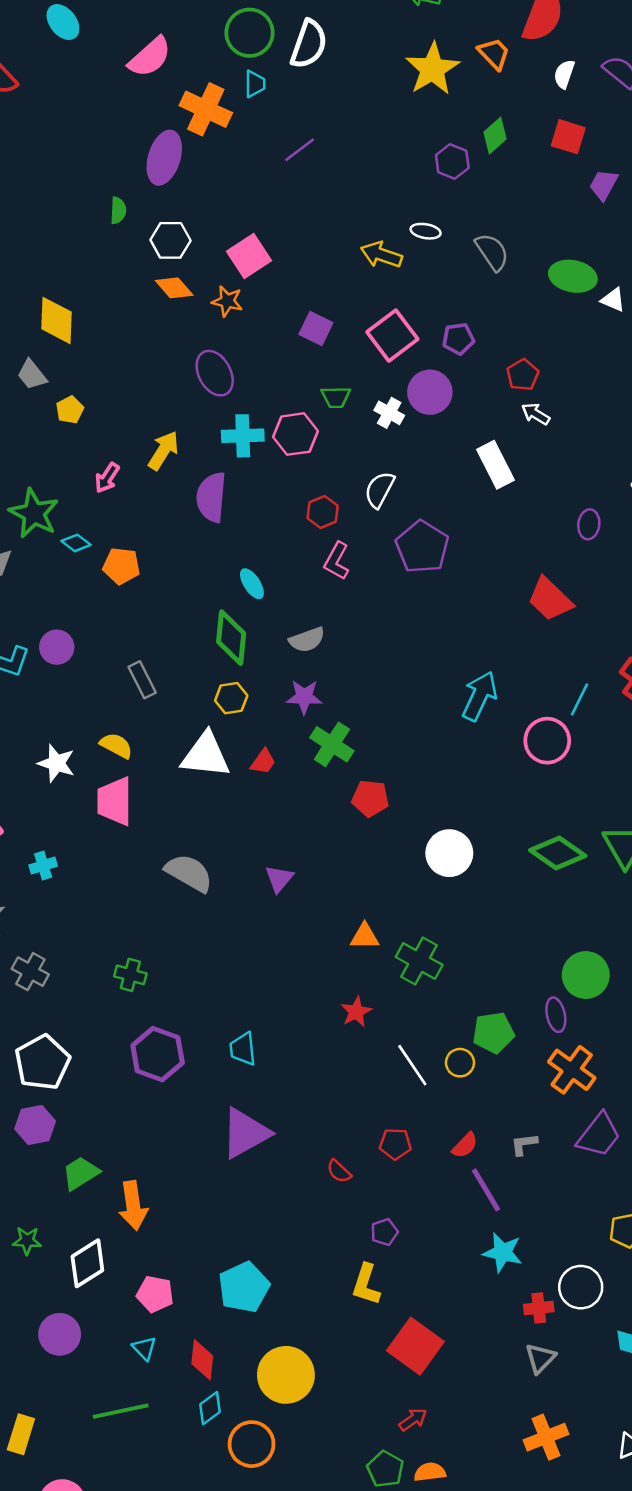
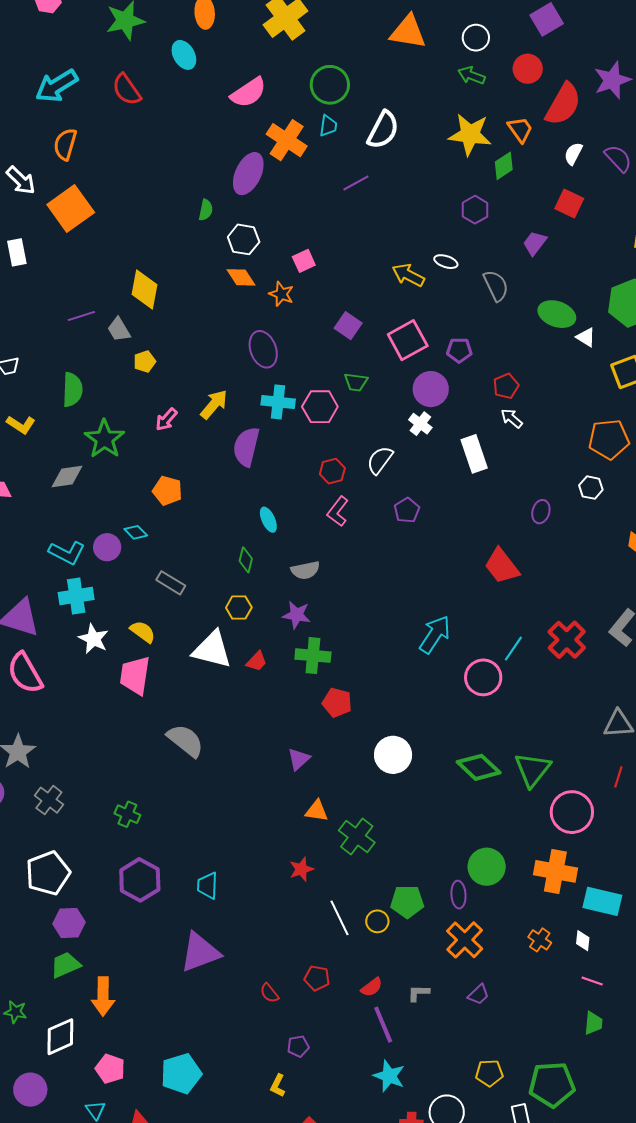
white semicircle: (309, 44) -> (383, 130), moved
yellow star: (432, 69) -> (470, 134), turned 30
green diamond: (495, 136) -> (504, 166), moved
purple trapezoid: (604, 185) -> (535, 243), moved
pink square: (249, 256) -> (304, 261), size x0.7
white cross: (389, 413) -> (420, 424), moved
cyan diamond: (76, 543) -> (136, 532), moved
purple pentagon: (422, 547) -> (407, 510), size x0.6
green diamond: (231, 638) -> (246, 560), size x0.6
gray rectangle: (142, 680) -> (171, 583), turned -40
green cross: (332, 744) -> (313, 656), turned -36
cyan cross: (43, 866) -> (76, 596), moved, size x1.6
purple triangle: (279, 879) -> (299, 759), moved
purple hexagon: (35, 1125) -> (69, 923), moved
purple trapezoid: (599, 1135) -> (478, 994), size x0.6
yellow L-shape: (366, 1284) -> (278, 1085), size x0.7

